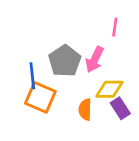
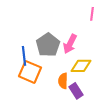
pink line: (115, 27) -> (92, 14), moved
purple rectangle: (120, 108) -> (76, 91), moved

